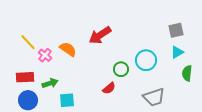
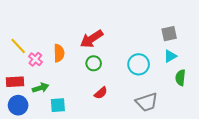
orange semicircle: (68, 49) -> (59, 53), turned 54
green circle: (121, 69) -> (94, 63), moved

